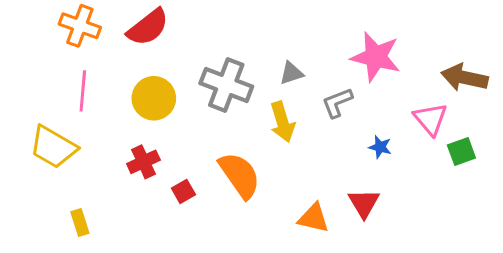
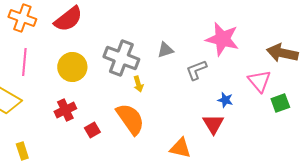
yellow arrow: (283, 122) -> (138, 84), moved, size x0.6
red triangle: (364, 203) -> (213, 124), moved

